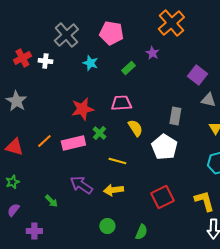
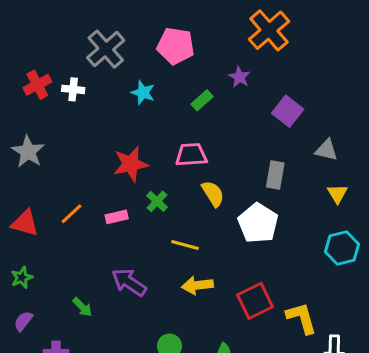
purple square: (197, 75) -> (288, 111), moved
pink rectangle: (73, 143) -> (117, 217), size x0.6
yellow arrow: (113, 190) -> (197, 285), moved
yellow L-shape: (204, 201) -> (302, 318), moved

